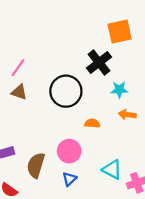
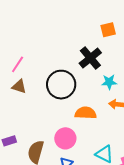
orange square: (120, 32) -> (108, 30), size x0.7
orange semicircle: (92, 123) -> (86, 113), size x1.5

